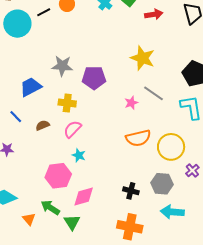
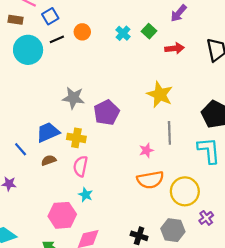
purple pentagon: (94, 78) -> (107, 113), turned -30
blue trapezoid: (31, 87) -> (48, 132), moved
gray line: (154, 93) -> (169, 133), turned 50
pink star: (131, 103) -> (146, 150), moved
pink semicircle: (72, 129) -> (80, 166), turned -36

